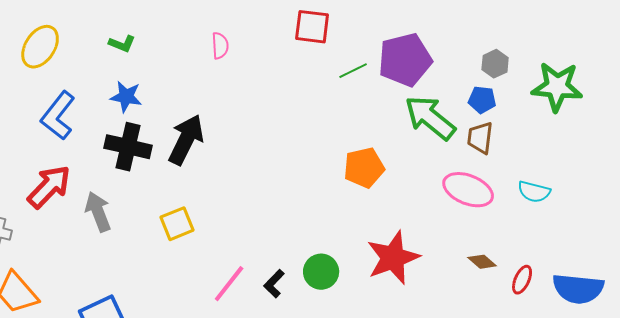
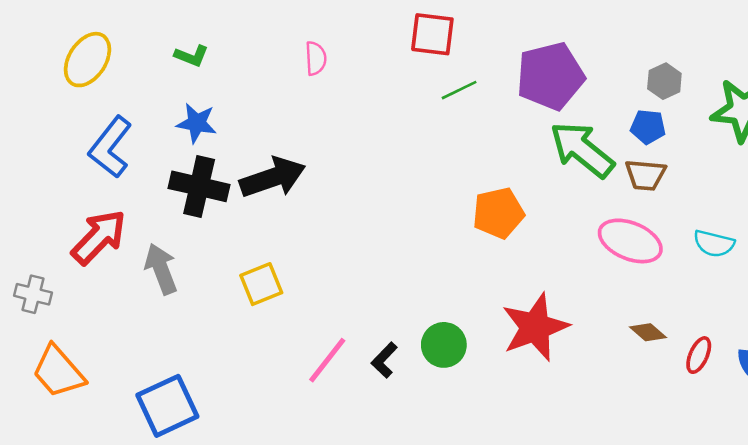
green line: (353, 71) -> (459, 90), moved
brown trapezoid: (480, 138) -> (645, 175), turned -92
black arrow: (186, 140) -> (273, 178), turned 45

